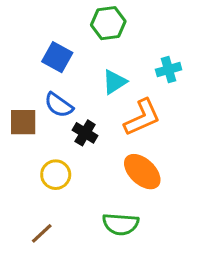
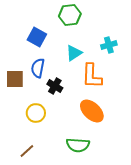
blue semicircle: (59, 105) -> (38, 68), turned 66
orange L-shape: (142, 117) -> (92, 76), turned 116

